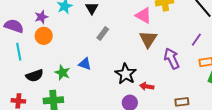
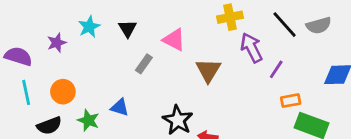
pink triangle: (143, 15) -> (174, 40), moved
orange circle: (44, 36) -> (63, 92), moved
purple arrow: (172, 59) -> (251, 48), moved

